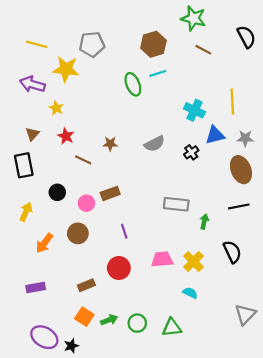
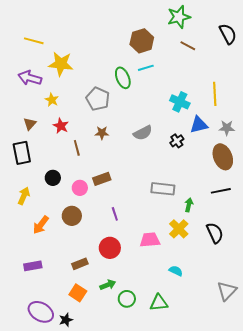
green star: (193, 18) -> (179, 17), turned -30
gray pentagon: (92, 44) -> (98, 99), moved, turned 30
brown line: (83, 160) -> (77, 148), turned 49
yellow cross: (193, 262) -> (179, 229), moved
green arrow: (109, 320) -> (108, 285), moved

